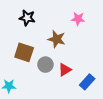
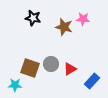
brown star: (57, 39) -> (64, 27), moved
brown square: (24, 52) -> (30, 68), moved

